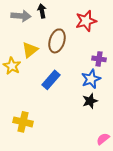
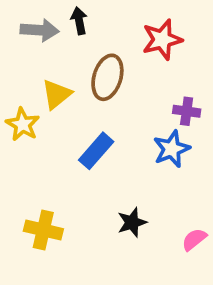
black star: (90, 101) -> (132, 222), moved
pink semicircle: (103, 139) -> (194, 239), moved

